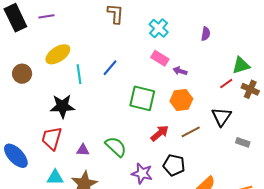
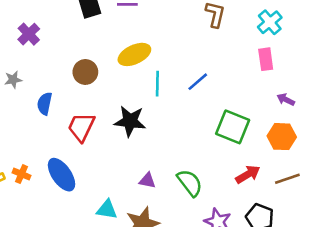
cyan cross: (159, 28) -> (270, 22), moved
pink rectangle: (160, 58) -> (266, 59), moved, turned 42
red trapezoid: (52, 138) -> (81, 127), moved

